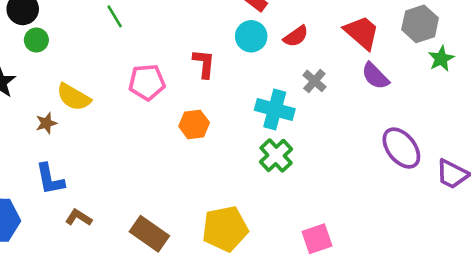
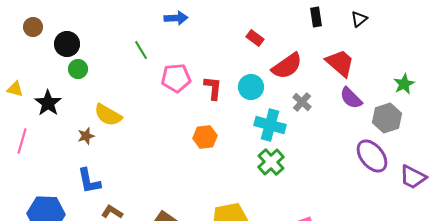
gray hexagon: (420, 24) -> (387, 118), moved
cyan circle: (251, 36) -> (251, 87), moved
red semicircle: (296, 36) -> (287, 66), size x1.5
pink pentagon: (147, 82) -> (176, 78), moved

